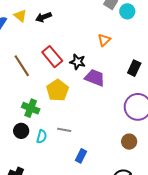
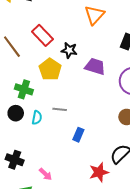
orange triangle: (104, 40) -> (94, 15), size x1.5
black star: (78, 62) -> (69, 50), moved
purple trapezoid: (95, 78) -> (95, 66), moved

